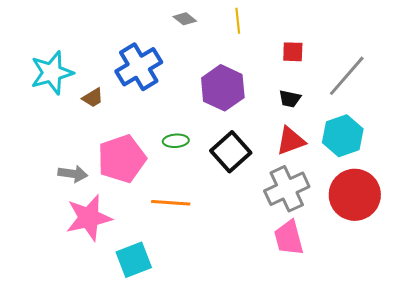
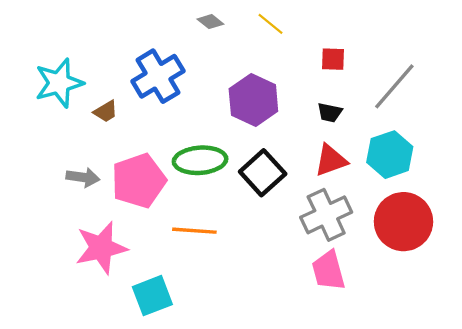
yellow line: (238, 21) -> (271, 24), turned -45
green ellipse: (176, 141) -> (200, 160), size x1.8
gray arrow: (73, 174) -> (83, 177), moved

